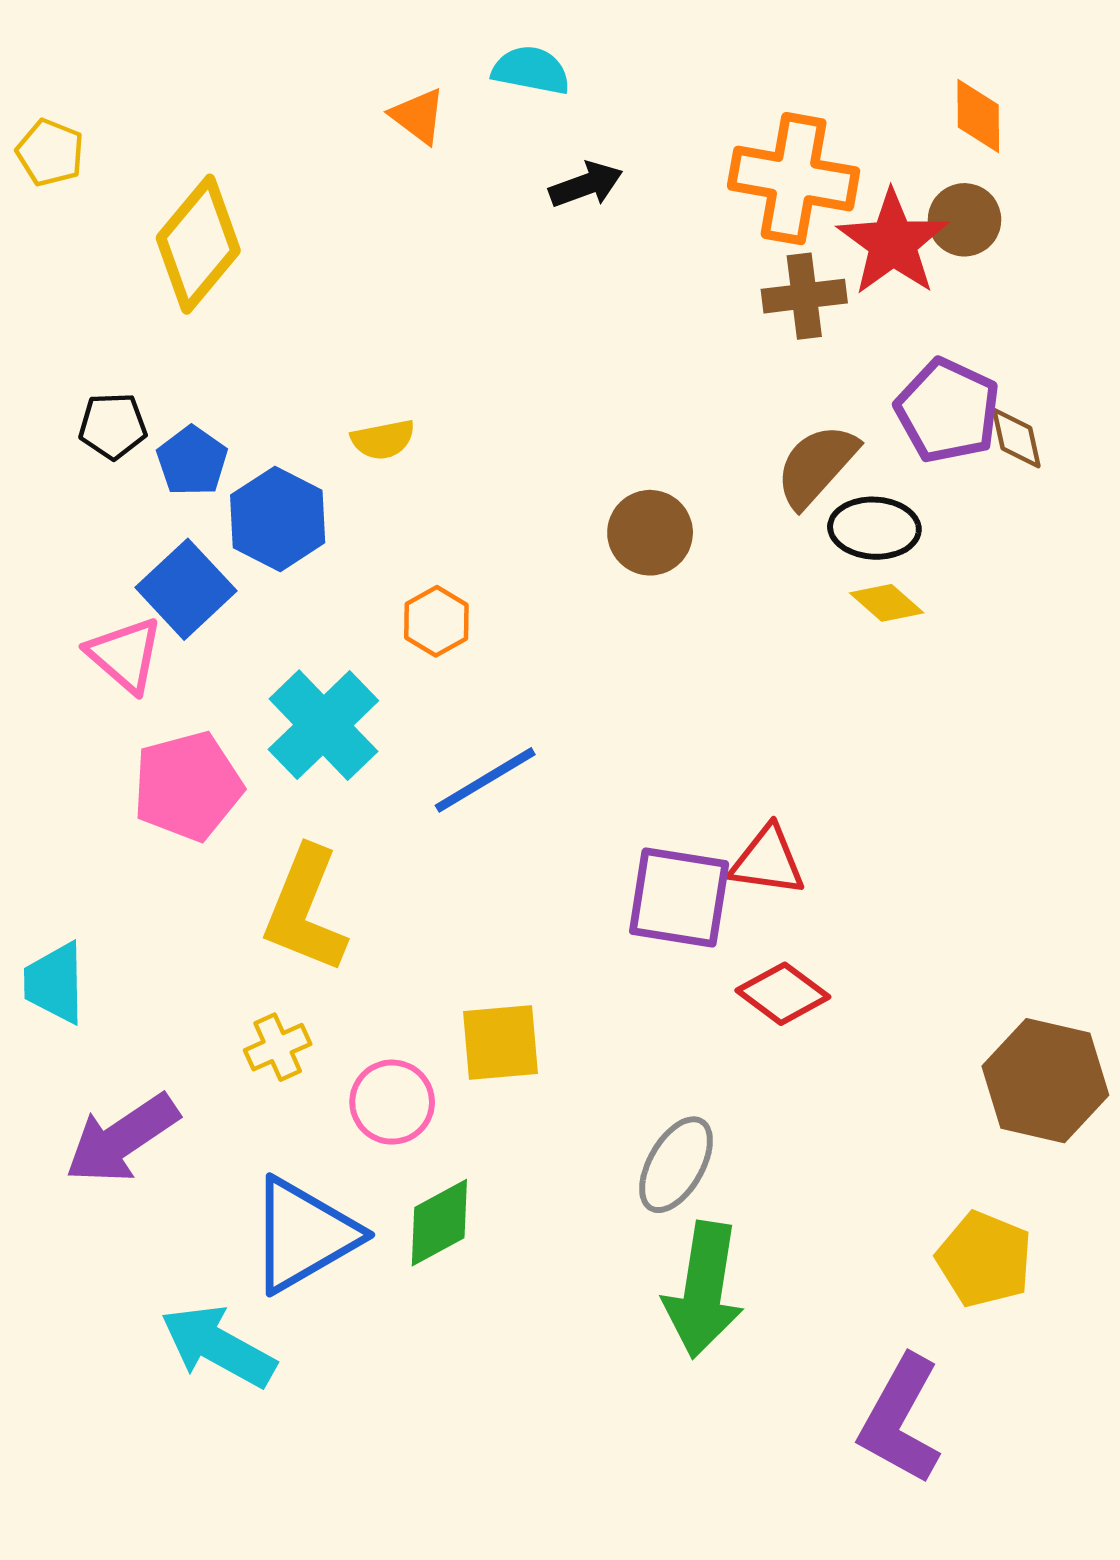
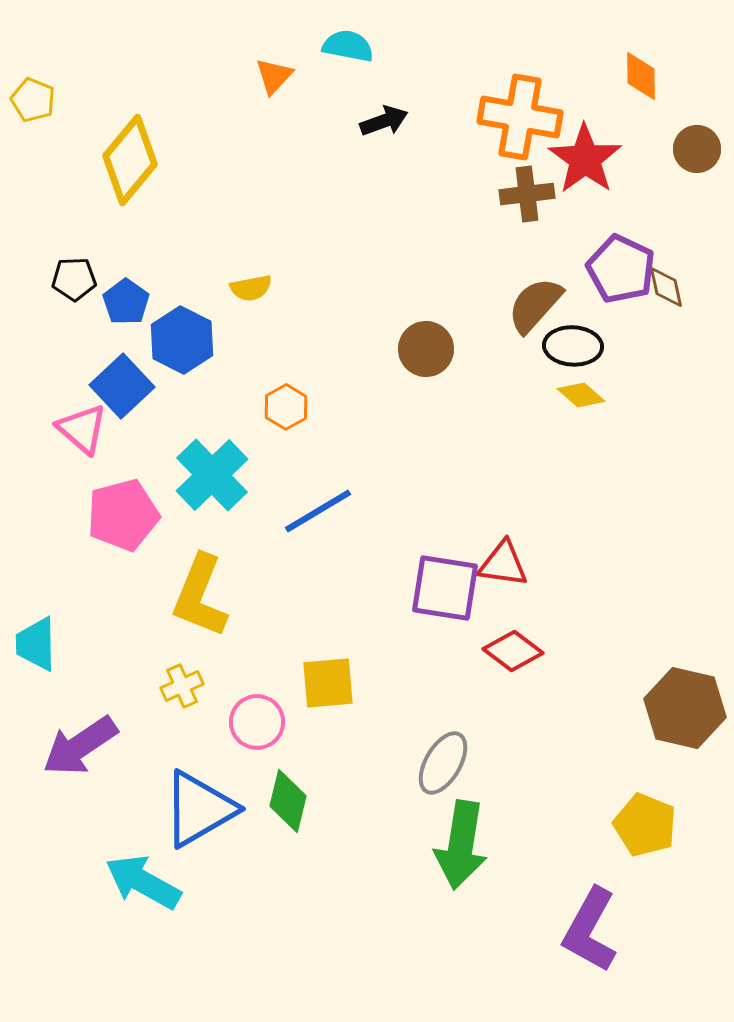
orange triangle: (418, 116) -> (274, 76), turned 36
brown circle: (964, 220) -> (697, 149), moved
green diamond: (439, 1223) -> (288, 801), turned -48

